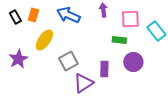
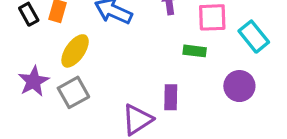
gray square: (68, 61) -> (73, 92), moved
purple circle: (133, 62) -> (239, 86), moved

